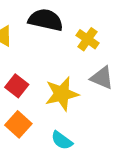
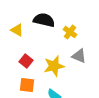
orange square: (18, 124) -> (27, 85), turned -35

